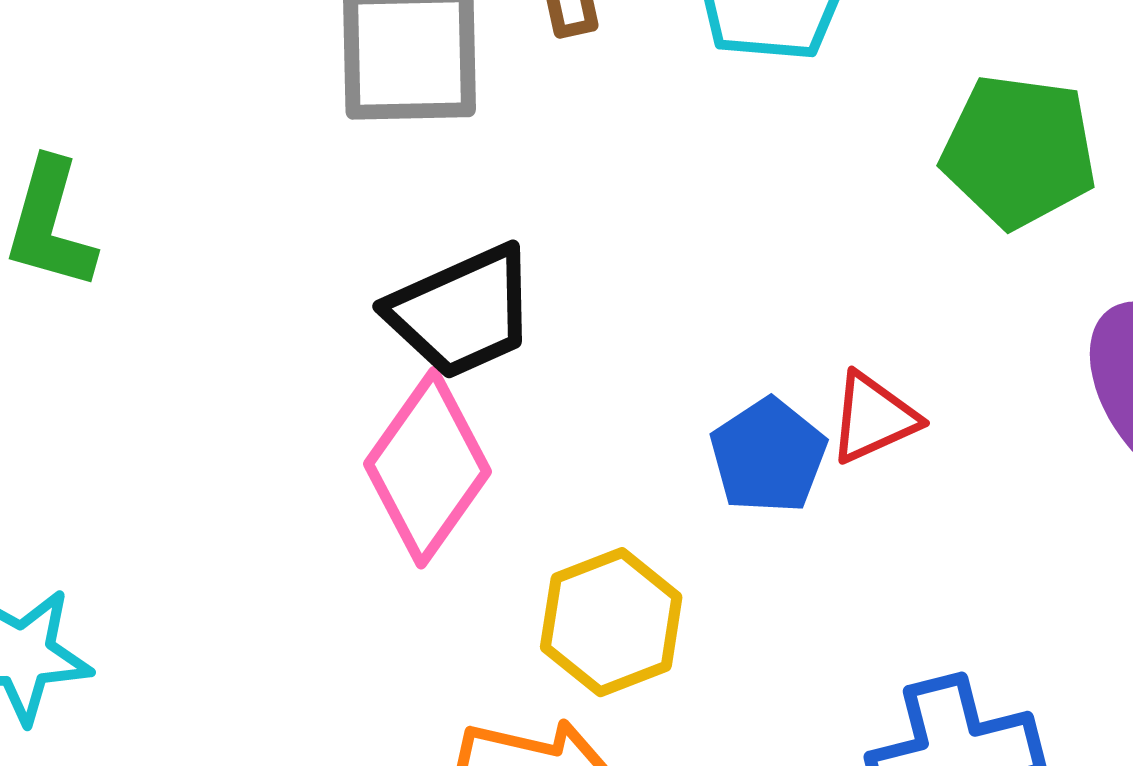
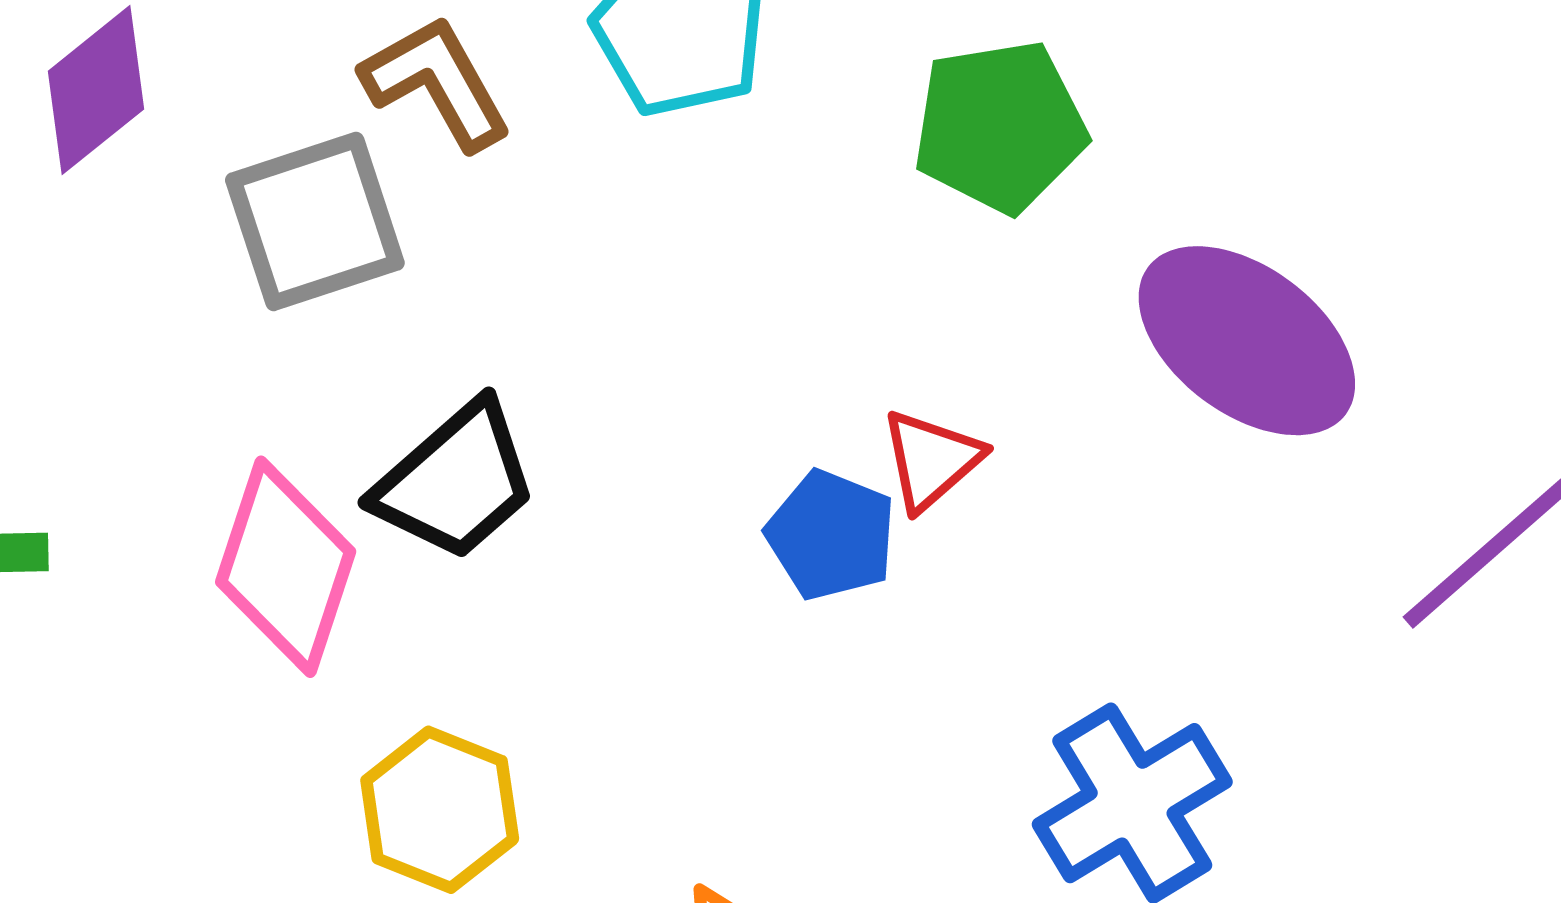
pink diamond: (427, 468) -> (286, 567), moved
yellow hexagon: (611, 622) -> (440, 810), moved

